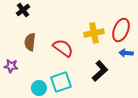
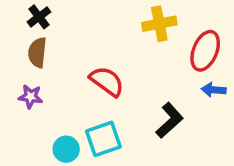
yellow cross: (94, 33) -> (159, 24), moved
brown semicircle: (30, 42) -> (37, 52), moved
purple star: (11, 66) -> (31, 97), moved

